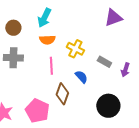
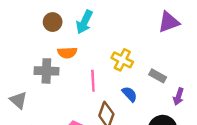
brown circle: (13, 28) -> (53, 22), moved
orange semicircle: (47, 40) -> (67, 53), moved
purple arrow: (125, 70) -> (178, 97), moved

